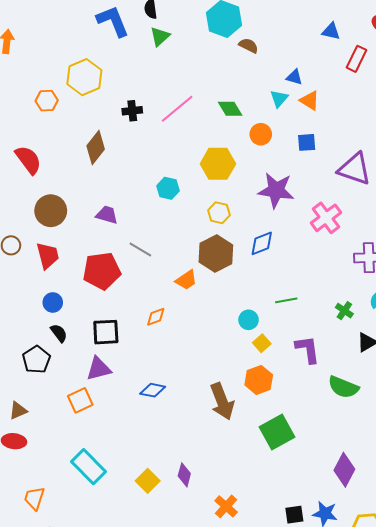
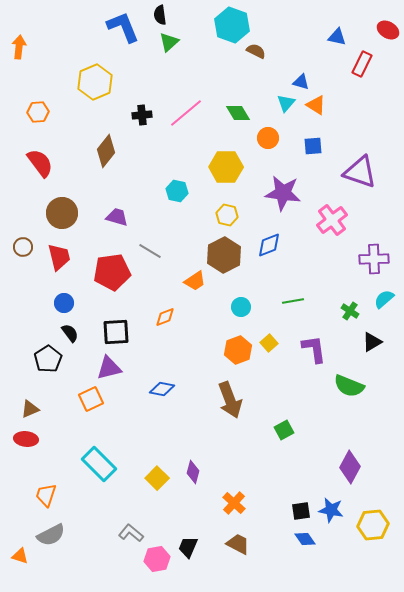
orange hexagon: (47, 101) -> (38, 112), moved
cyan circle: (249, 320) -> (241, 307), moved
orange hexagon: (259, 380) -> (238, 350), moved
green square: (277, 432) -> (284, 430), size x0.6

